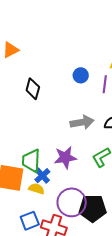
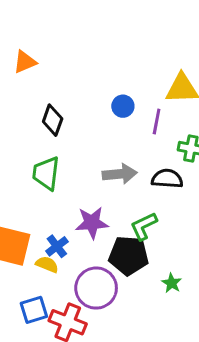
green trapezoid: (31, 161) -> (46, 173), moved
black pentagon: (93, 208) -> (129, 256), moved

